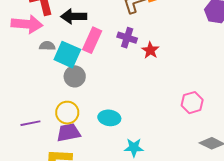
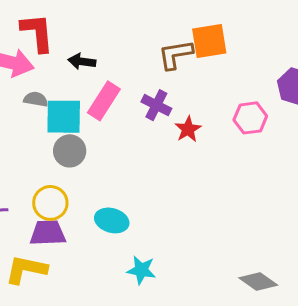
black arrow: (74, 16) -> (82, 62), size x0.7
cyan square: (67, 55) -> (64, 117), turned -32
pink hexagon: (192, 103) -> (250, 118), moved

